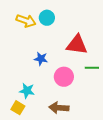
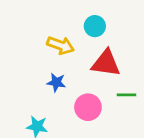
cyan circle: (47, 18) -> (95, 26), moved
yellow arrow: (26, 21) -> (60, 45), moved

